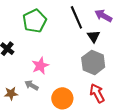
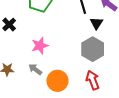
gray arrow: (31, 85) -> (35, 69), moved

